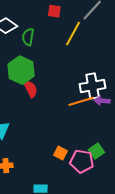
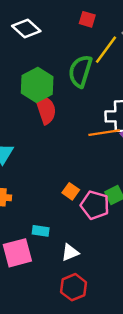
green semicircle: (28, 37) -> (80, 71), moved, size x1.5
red semicircle: (31, 89) -> (46, 109), size x1.4

